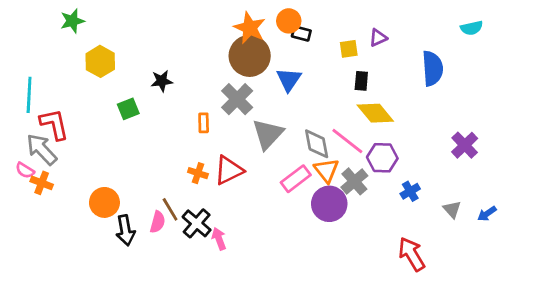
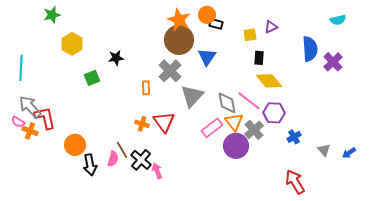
red L-shape: (54, 124) -> (45, 118), moved
purple cross: (465, 145) -> (333, 62), moved
red triangle: (229, 170) -> (164, 122), turned -40

